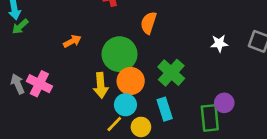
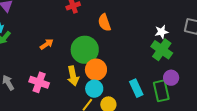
orange semicircle: (149, 23) -> (104, 23), turned -30
green cross: (171, 73) -> (162, 50), moved
pink cross: (39, 84) -> (39, 82), moved
cyan rectangle: (165, 109) -> (136, 88), moved

